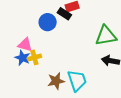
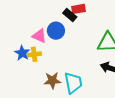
blue circle: (48, 22) -> (56, 31), moved
pink triangle: (25, 45) -> (39, 36), moved

